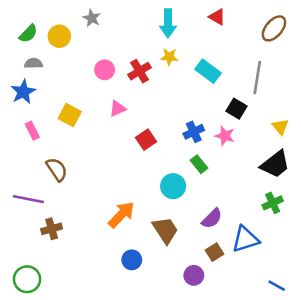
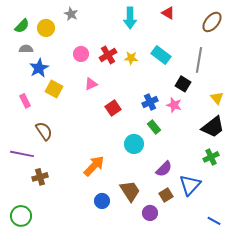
yellow star: (169, 57) -> (131, 58), moved
blue star: (23, 92) -> (39, 68), moved
brown trapezoid: (165, 230) -> (130, 191), moved
blue triangle: (246, 239) -> (190, 185), turned -30

